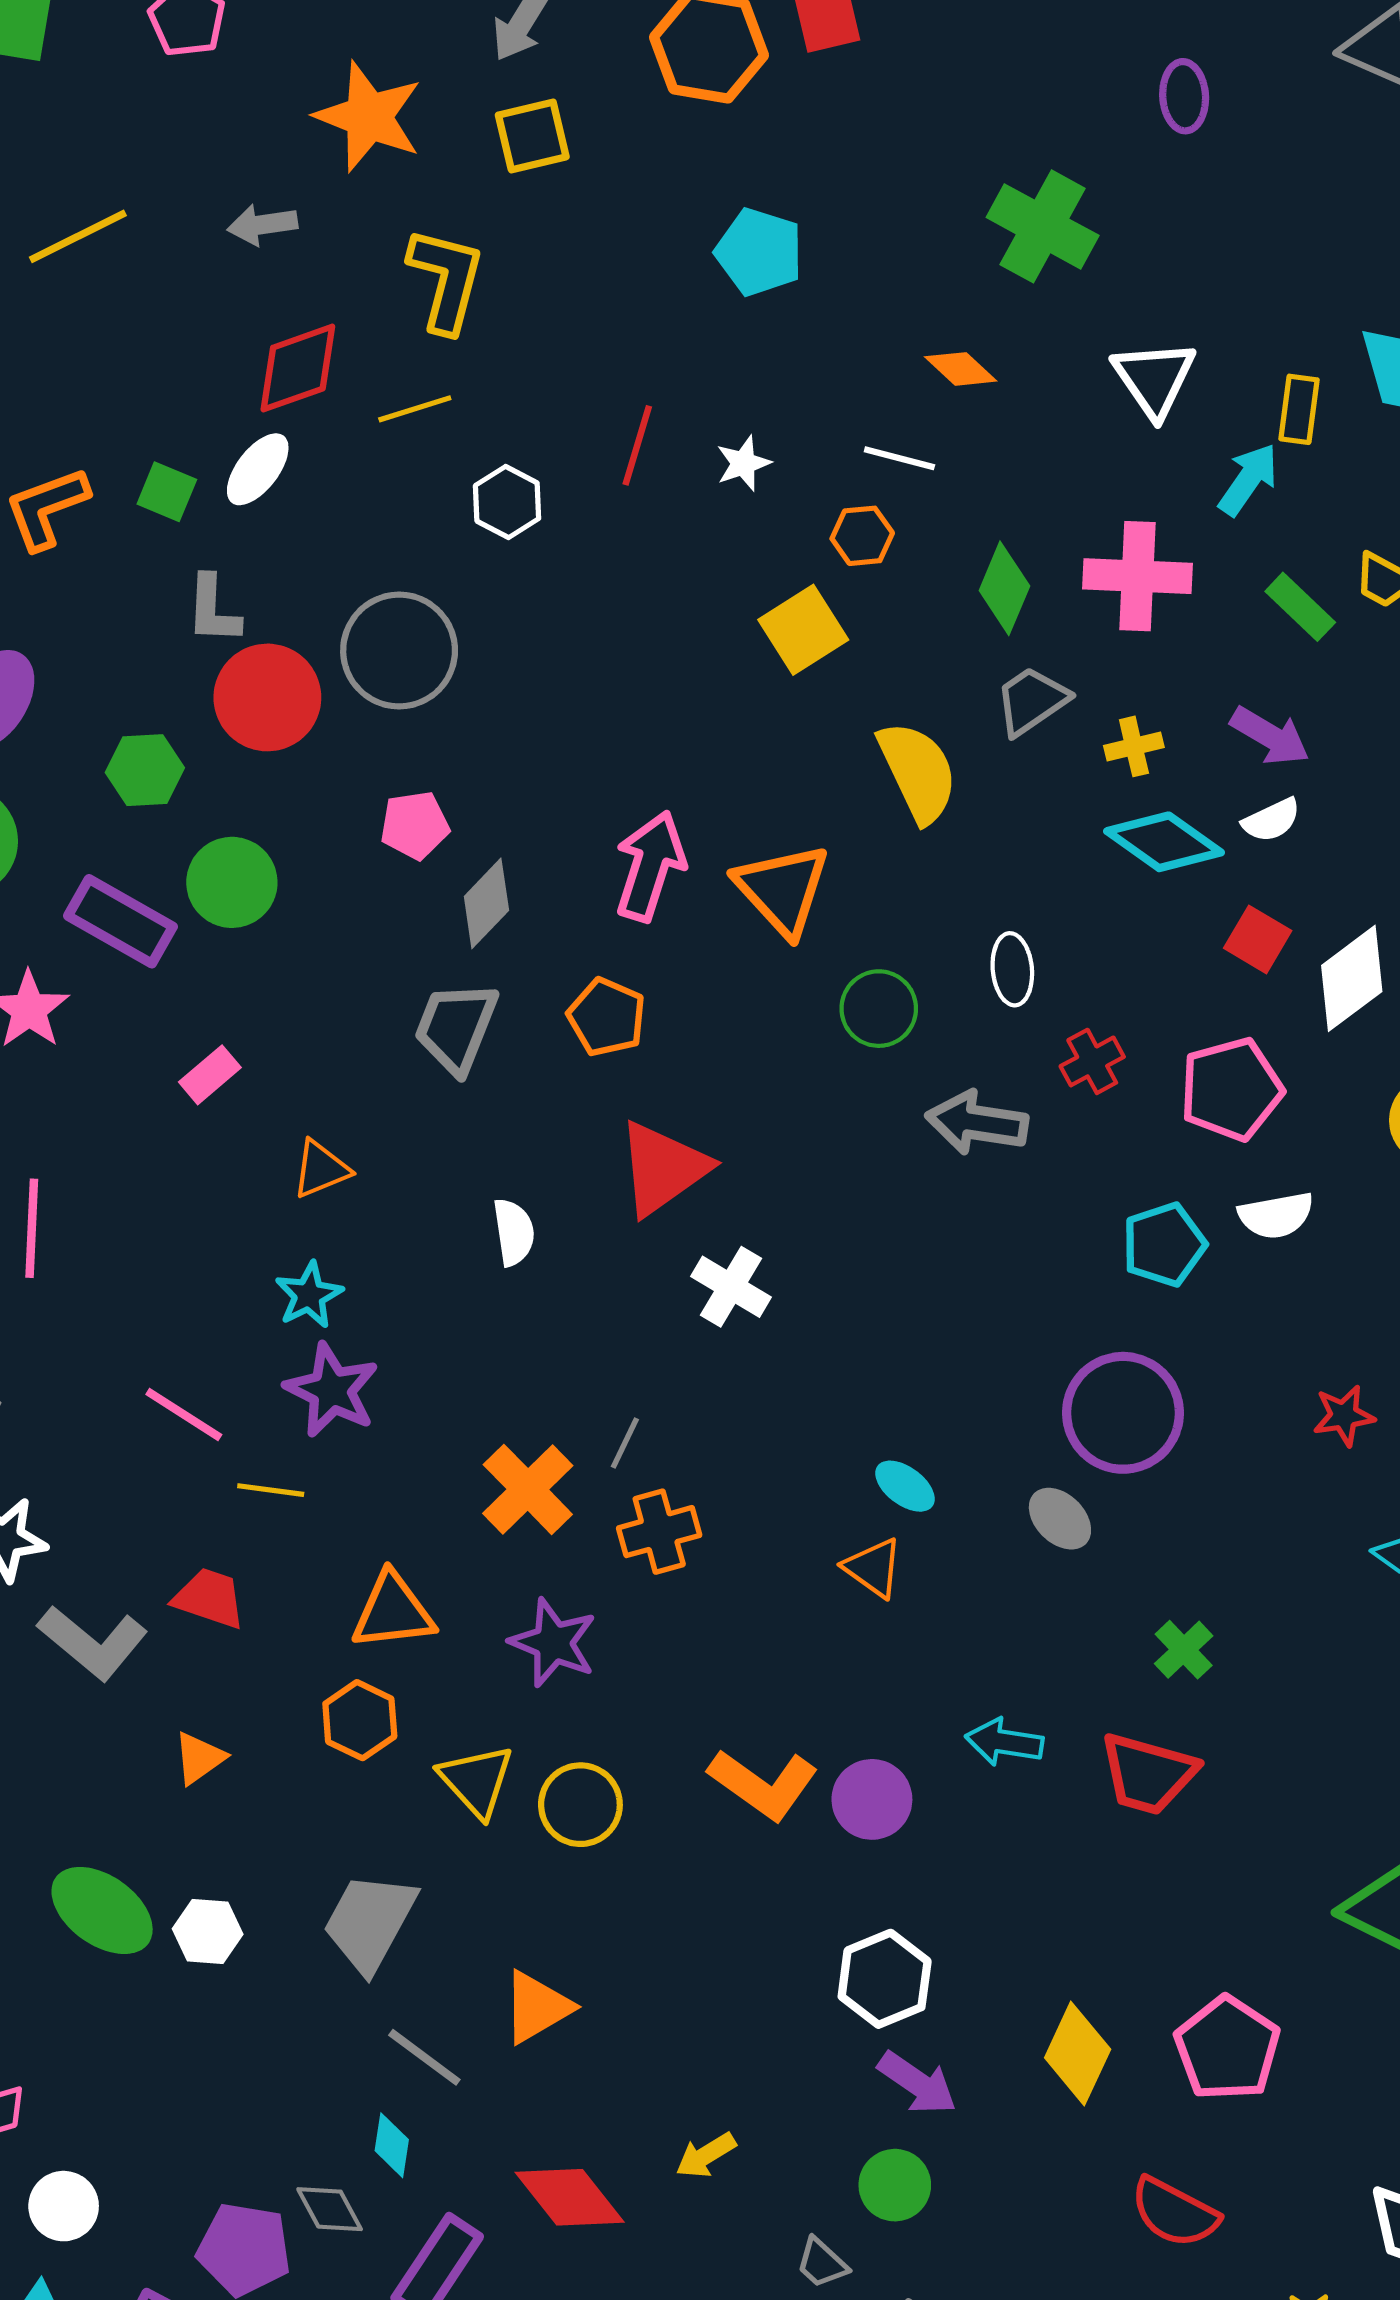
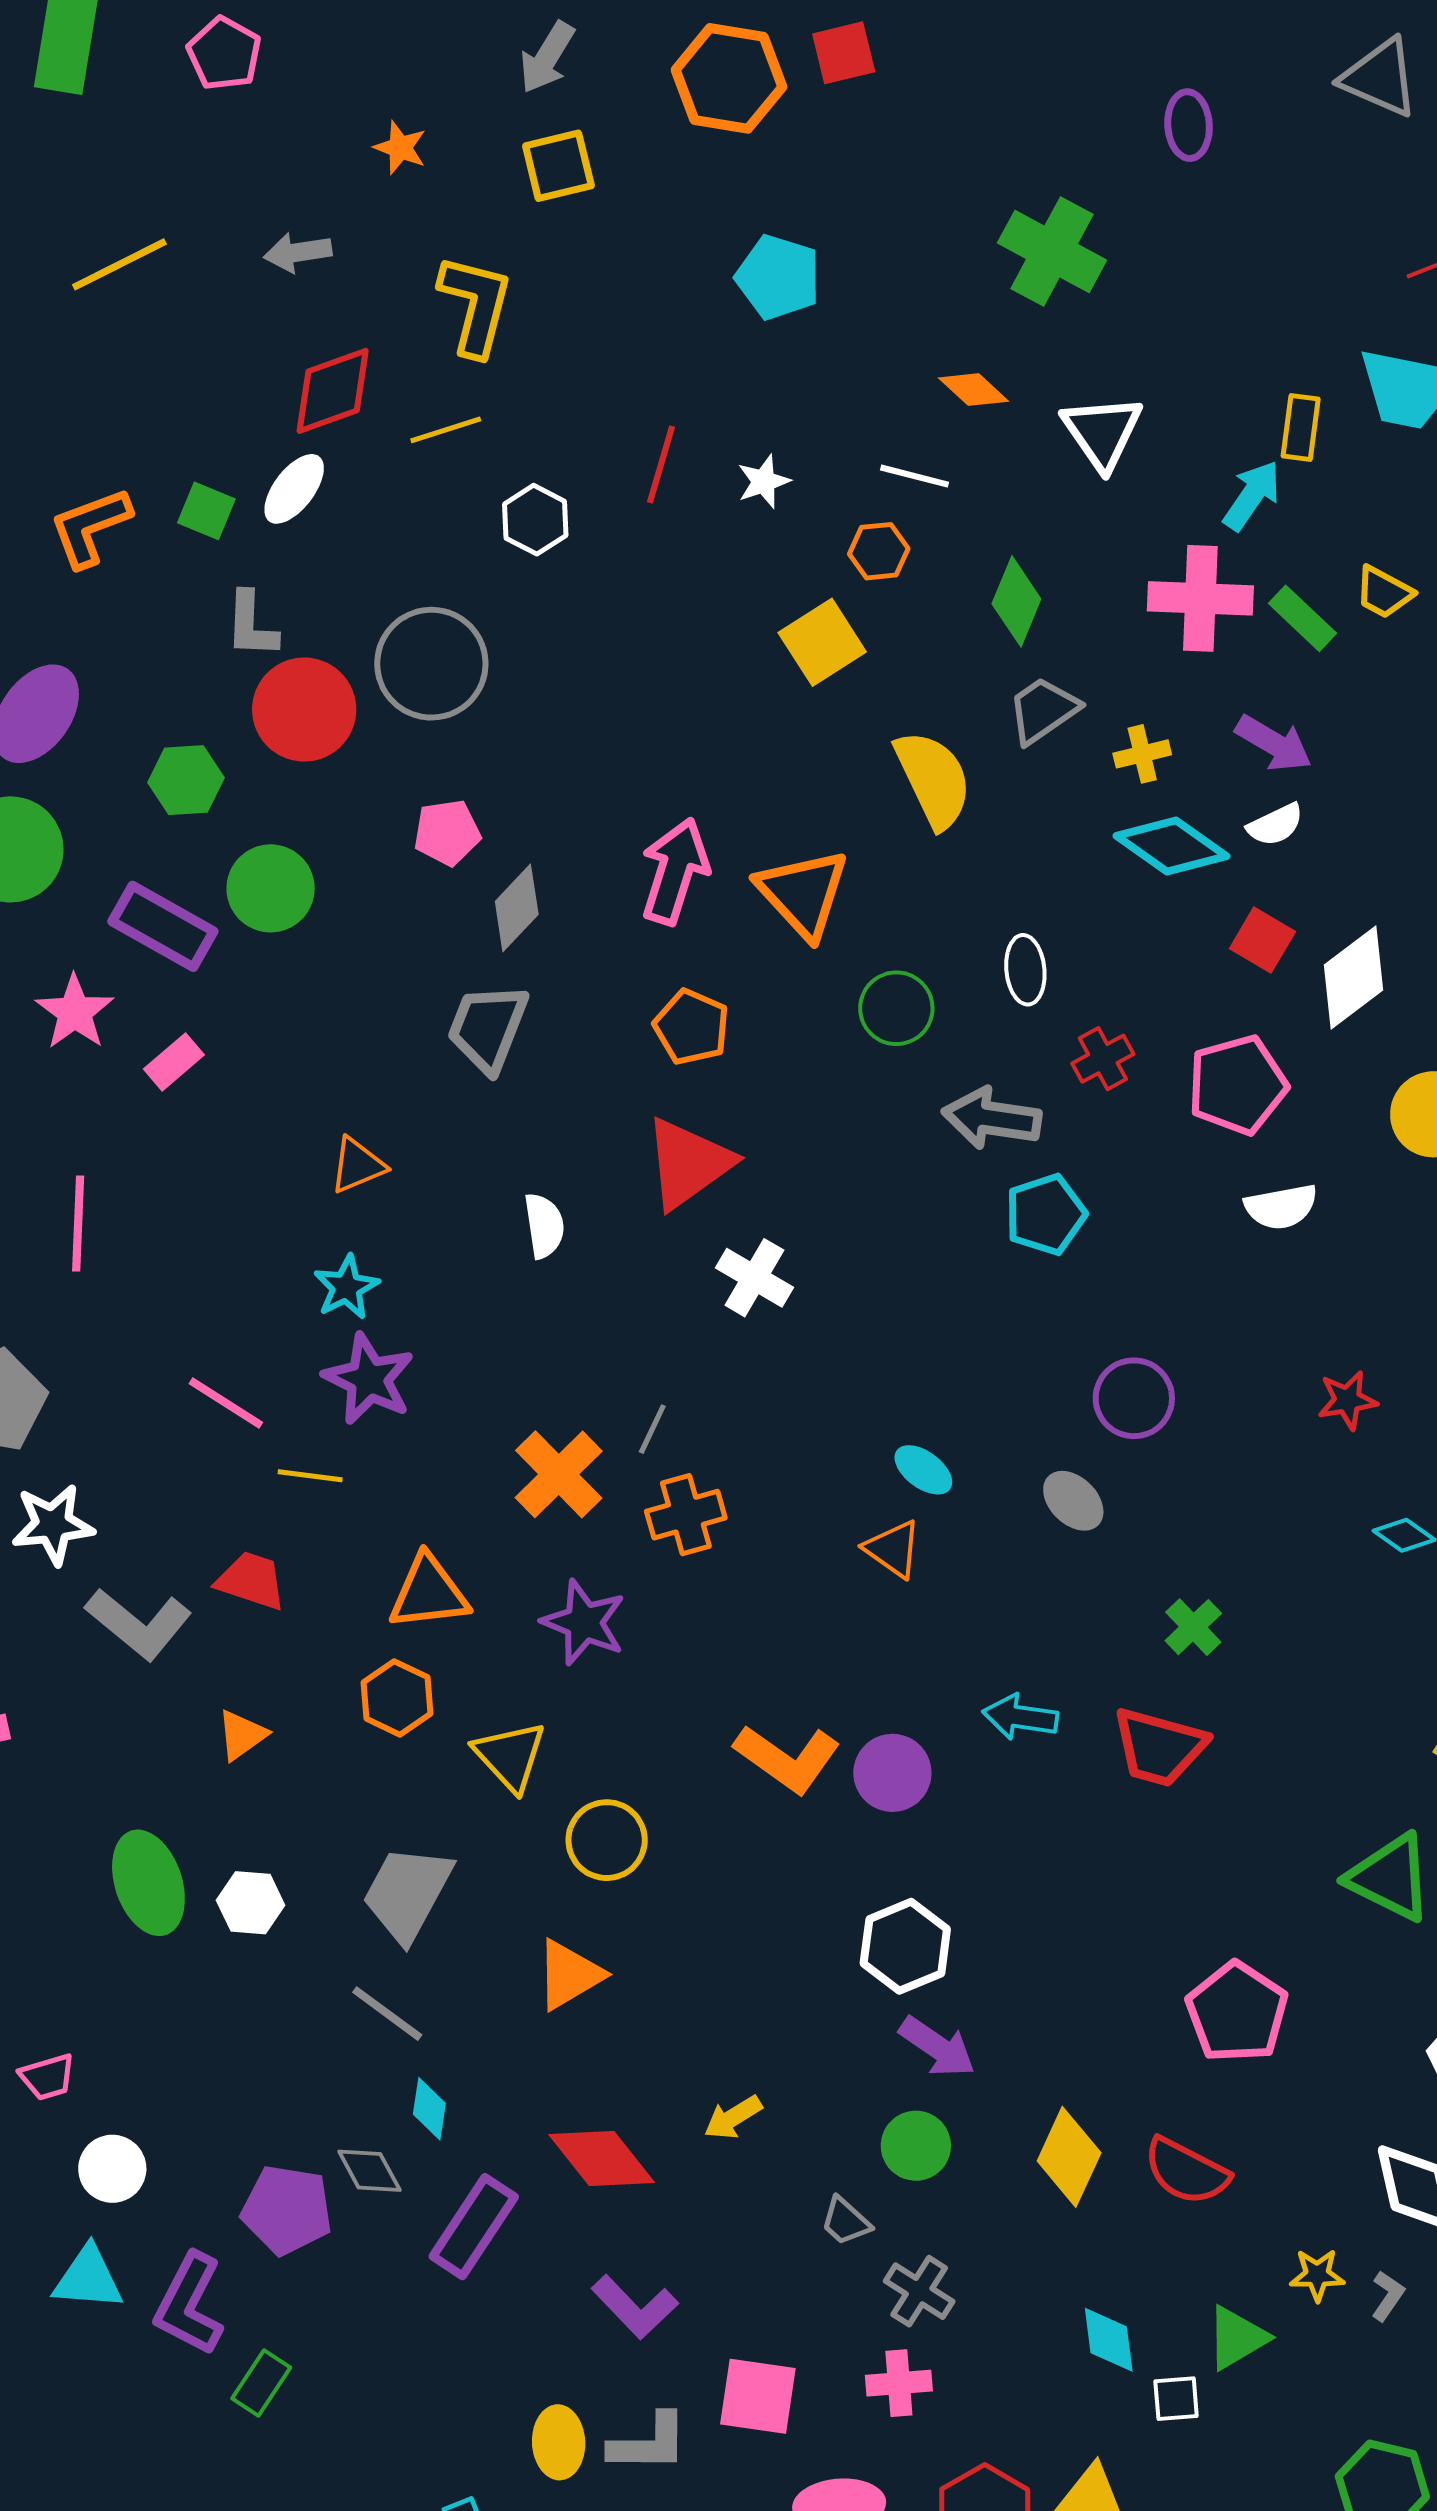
orange star: (369, 117) -> (400, 148), size x0.5
white triangle: (1154, 379) -> (1102, 432), moved
pink cross: (1138, 576) -> (1200, 598), moved
orange pentagon: (607, 1017) -> (692, 1027), moved
pink rectangle: (210, 1075) -> (174, 1062), moved
cyan pentagon: (1164, 1245) -> (1046, 1214), moved
purple circle: (1123, 1413) -> (1134, 1398), size x0.7
yellow circle: (580, 1805) -> (607, 1840), moved
green ellipse: (102, 1910) -> (148, 1883), turned 36
yellow diamond: (1078, 2053) -> (1069, 2157), moved
gray line: (424, 2057) -> (387, 2014), moved

